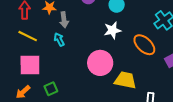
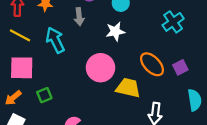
gray arrow: (64, 20) -> (79, 17), moved
cyan arrow: (59, 39) -> (55, 40), size x1.6
orange ellipse: (144, 45) -> (152, 64), moved

